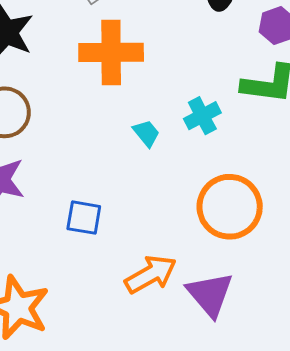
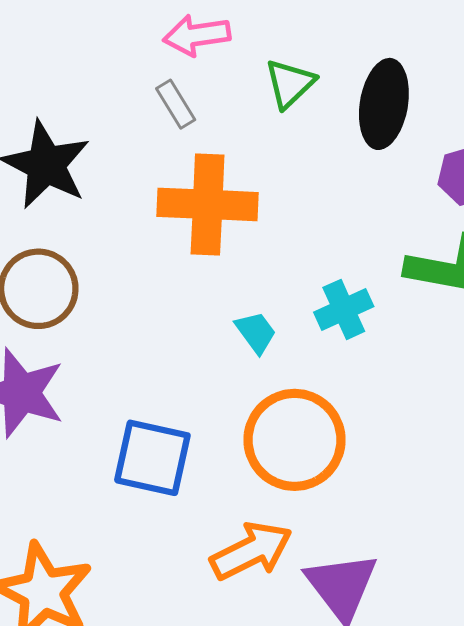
orange circle: (230, 207) -> (295, 440), moved
blue square: (84, 218) -> (152, 458), size x1.4

